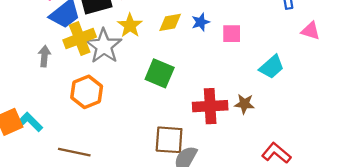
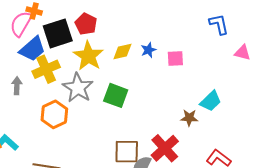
yellow star: (130, 25) -> (88, 56), size x1.4
gray star: (104, 46) -> (78, 88), moved
cyan trapezoid: (272, 67) -> (211, 101), moved
red cross: (210, 106) -> (165, 148), moved, turned -36

